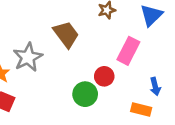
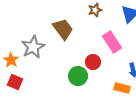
pink rectangle: (128, 51) -> (112, 42), turned -60

